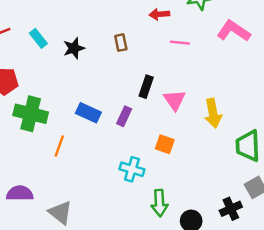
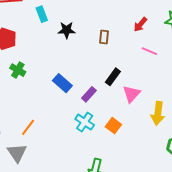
red arrow: (159, 14) -> (140, 24), turned -63
green cross: (31, 114) -> (18, 70), size x0.6
orange line: (59, 146) -> (28, 127), moved
cyan cross: (132, 169) -> (85, 122), moved

